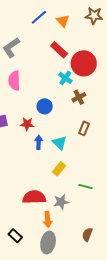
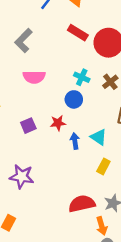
cyan cross: (65, 78) -> (82, 77), moved
pink semicircle: (14, 81) -> (34, 77), turned -78

